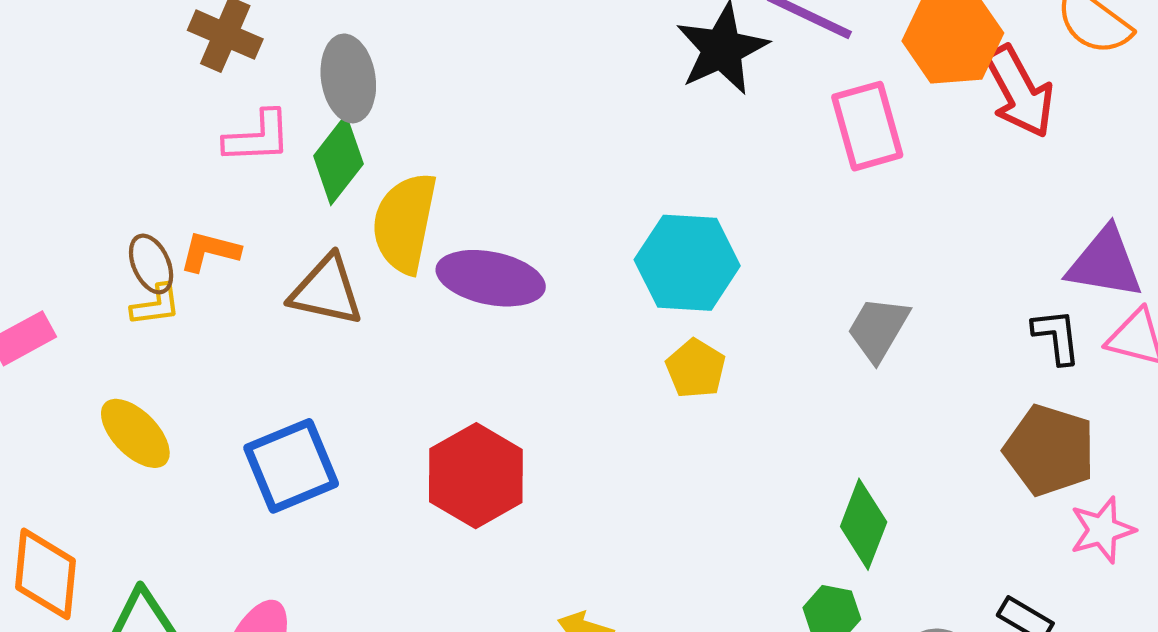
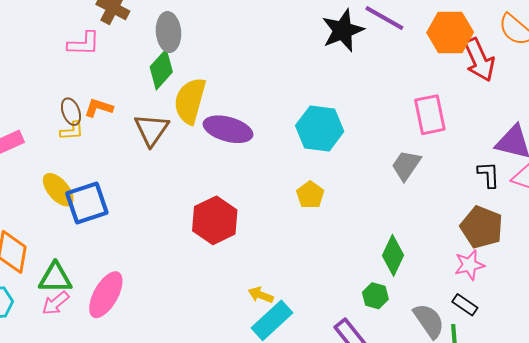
pink rectangle: (867, 126) -> (430, 115), moved
pink L-shape: (258, 137) -> (84, 44), moved
brown triangle: (326, 291) -> (151, 130), turned 48
yellow pentagon: (696, 369) -> (310, 195), moved
blue square: (291, 466) -> (87, 203), moved
pink star: (1102, 530) -> (469, 265), moved

